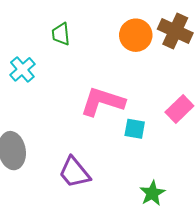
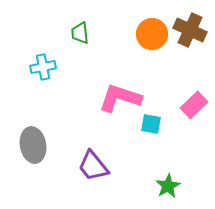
cyan cross: (22, 69) -> (43, 67), turned 30

